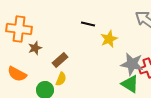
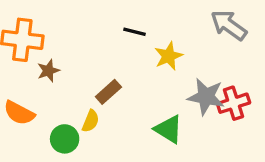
brown rectangle: (60, 60) -> (108, 92), moved
green triangle: (130, 84) -> (169, 129), moved

